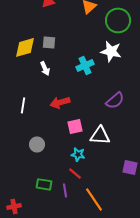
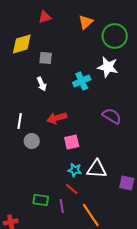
yellow diamond: (25, 47) -> (22, 44), moved
purple semicircle: (115, 100) -> (112, 116), turned -108
white triangle: (100, 135) -> (97, 169), moved
gray circle: (37, 144) -> (32, 141), moved

